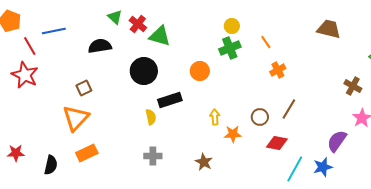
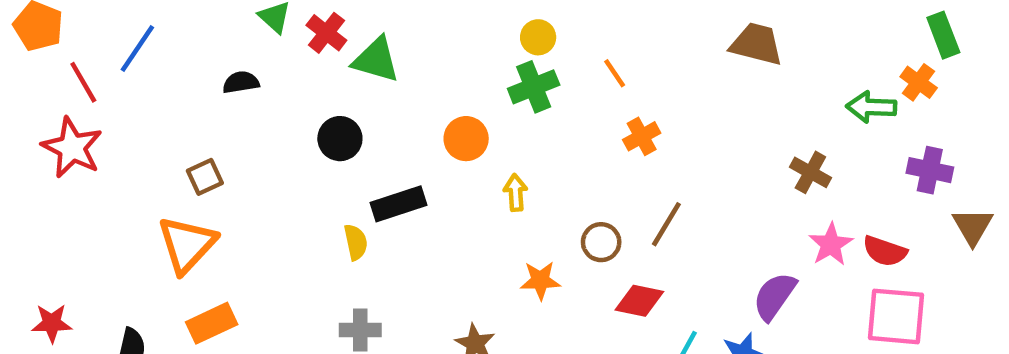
blue line: (54, 31) -> (137, 49), turned -45
black semicircle: (100, 46) -> (241, 82), size x0.7
black circle: (144, 71) -> (340, 139), size x0.7
yellow arrow: (215, 117) -> (516, 193), moved

